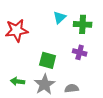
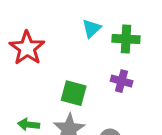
red star: (17, 30) -> (27, 48), turned -30

